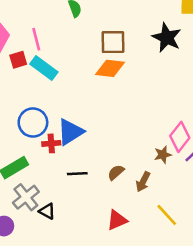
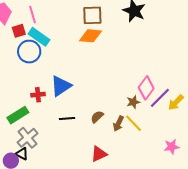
blue circle: (33, 123) -> (29, 52), moved
red cross: (51, 143) -> (38, 95), moved
black triangle: (47, 211) -> (22, 154), moved
yellow line: (167, 215) -> (134, 123), moved

